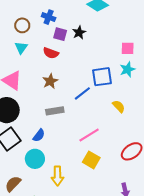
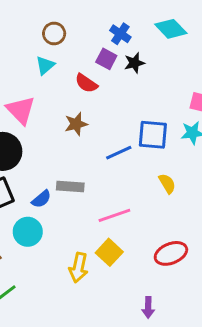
blue cross: (49, 17) -> (120, 34), moved
gray rectangle: (55, 111) -> (70, 186), moved
yellow arrow: (57, 176) -> (78, 268), moved

